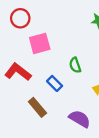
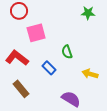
brown rectangle: (37, 107) -> (21, 89), moved

